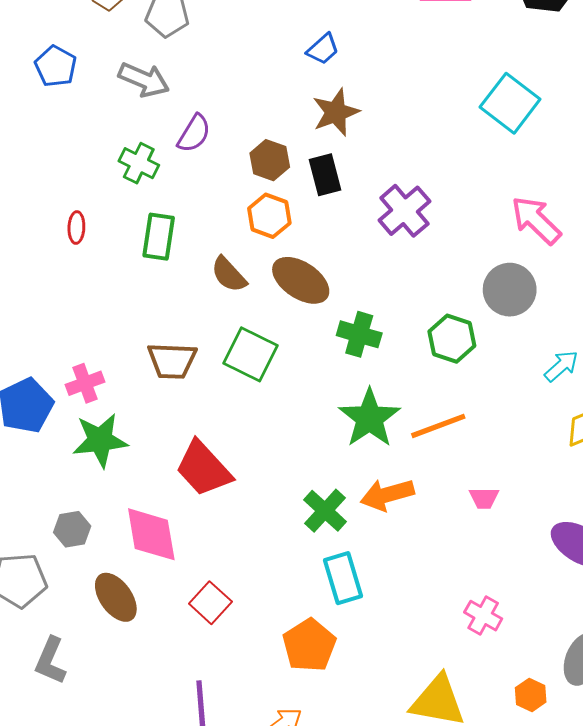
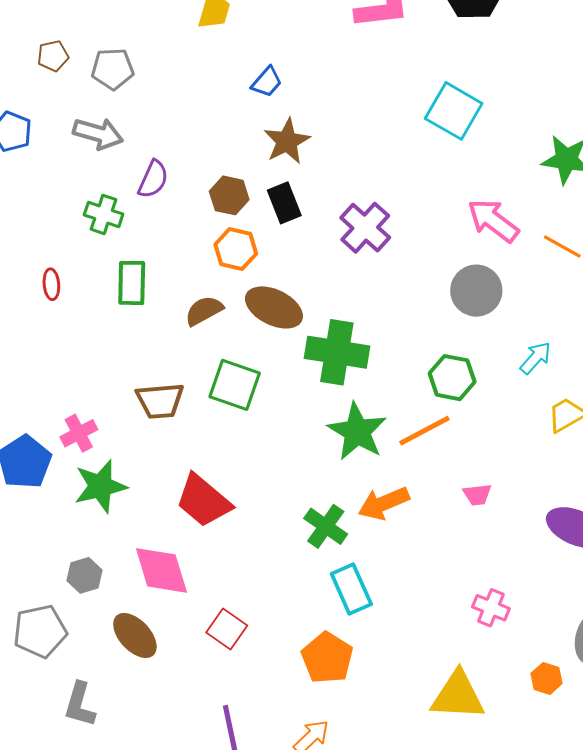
brown semicircle: (229, 274) -> (204, 311), turned 111
green cross: (359, 334) -> (337, 352), size x1.5
green hexagon: (452, 339) -> (452, 378), moved

